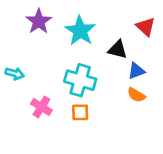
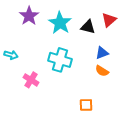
red triangle: (146, 27) -> (109, 20), turned 35
black triangle: (118, 49) -> (88, 27), moved
orange square: (80, 112) -> (86, 105), moved

